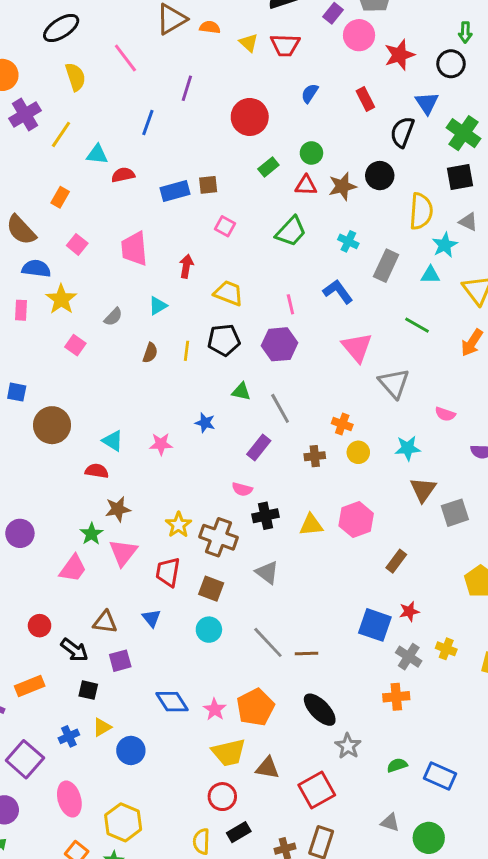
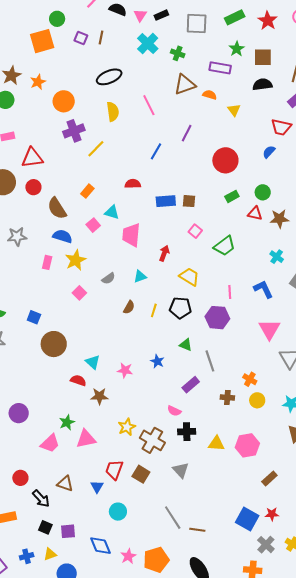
red trapezoid: (285, 45) -> (281, 127), moved
cyan triangle: (97, 154) -> (112, 212), moved
green trapezoid: (291, 231) -> (225, 246), moved
brown star: (118, 509) -> (99, 396), moved
pink triangle: (123, 553) -> (86, 439), turned 30
red trapezoid: (168, 572) -> (114, 470), moved
cyan circle: (209, 630) -> (118, 512), moved
purple square: (120, 661) -> (68, 531), moved

